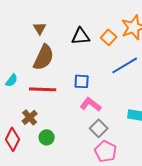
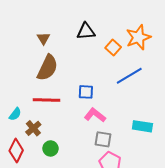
black triangle: (81, 36) -> (86, 31), moved
cyan semicircle: (12, 80) -> (15, 114), moved
gray square: (99, 128) -> (103, 139), turned -36

